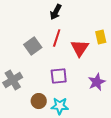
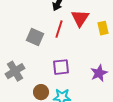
gray square: (33, 46) -> (35, 37), turned -30
red triangle: (80, 48) -> (80, 18), moved

